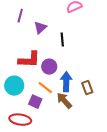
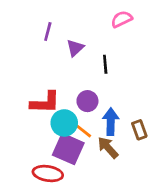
red L-shape: (29, 60) -> (45, 102), moved
cyan circle: (14, 86) -> (64, 123), moved
purple square: (35, 102) -> (68, 149), size x1.6

